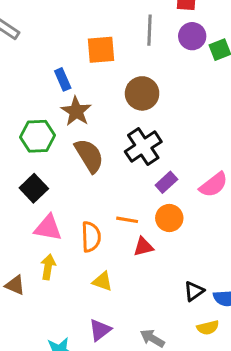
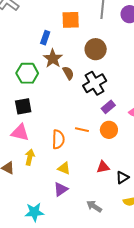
blue rectangle: (63, 79) -> (45, 38), turned 40
brown semicircle: (89, 156) -> (68, 73), moved, size x0.6
black square: (34, 188) -> (23, 106), turned 30
pink triangle: (48, 228) -> (20, 132), moved
red triangle: (143, 247) -> (103, 167), moved
purple triangle: (100, 330) -> (61, 189), moved

